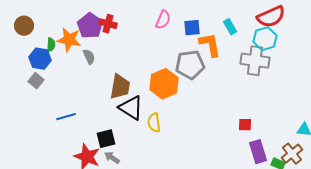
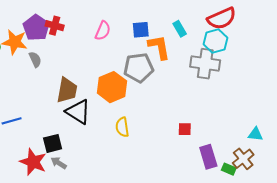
pink semicircle: (163, 20) -> (103, 31), moved
yellow semicircle: (154, 123) -> (122, 127), moved
red square: (245, 125) -> (185, 129), moved

